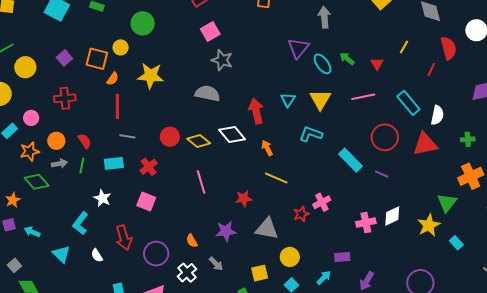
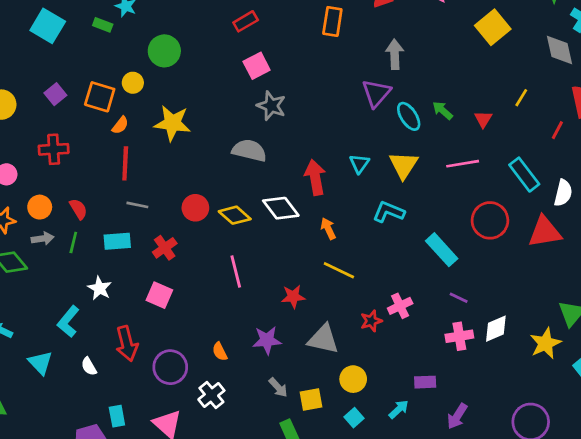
gray arrow: (324, 17) -> (395, 54), moved
purple line: (382, 174) -> (459, 298), moved
gray arrow: (216, 264) -> (278, 387), moved

